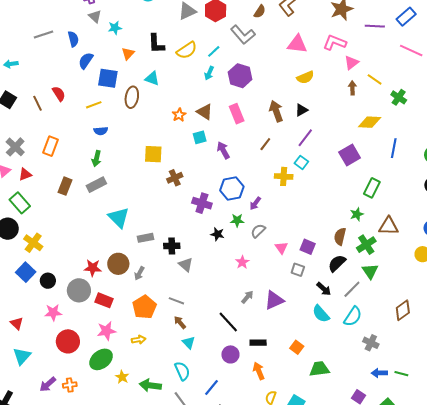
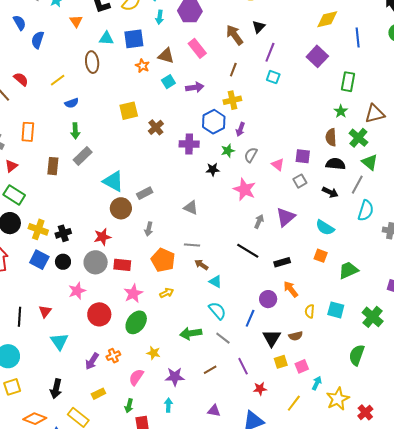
blue square: (108, 78) -> (134, 39), moved
purple arrow: (223, 150) -> (195, 87), turned 126
yellow cross: (284, 176) -> (232, 100), moved
black cross: (172, 246) -> (63, 233), moved
pink star: (242, 262) -> (244, 189), size x1.6
black semicircle: (337, 263) -> (335, 164), turned 66
brown circle: (118, 264) -> (121, 208), moved
gray square: (298, 270) -> (300, 181), turned -32
cyan semicircle: (321, 314) -> (325, 228), moved
red triangle: (17, 323) -> (45, 311), turned 40
purple circle: (230, 354) -> (268, 299), moved
yellow star: (122, 377) -> (153, 353), moved

